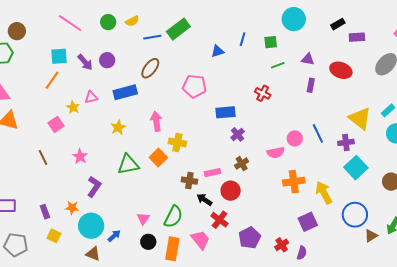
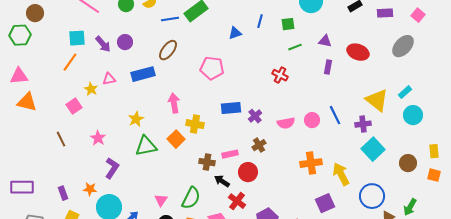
purple rectangle: (357, 37) -> (385, 13), moved
blue rectangle: (226, 112) -> (231, 108), moved
yellow star: (118, 127) -> (136, 119), moved
pink semicircle: (276, 152) -> (286, 123), moved

